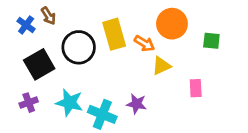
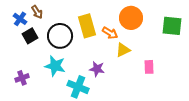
green square: (211, 41) -> (172, 26), moved, size x1.5
black square: (39, 64) -> (30, 36), moved, size x0.7
cyan star: (69, 103) -> (55, 66), moved
purple star: (136, 104) -> (97, 69), moved

